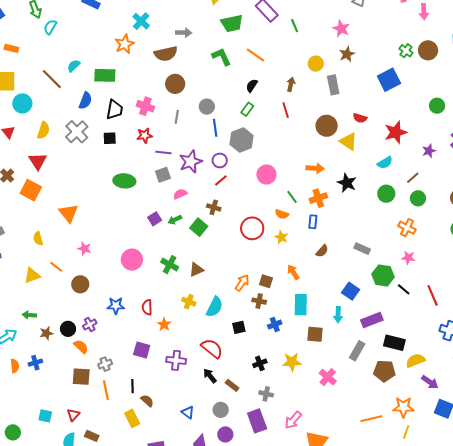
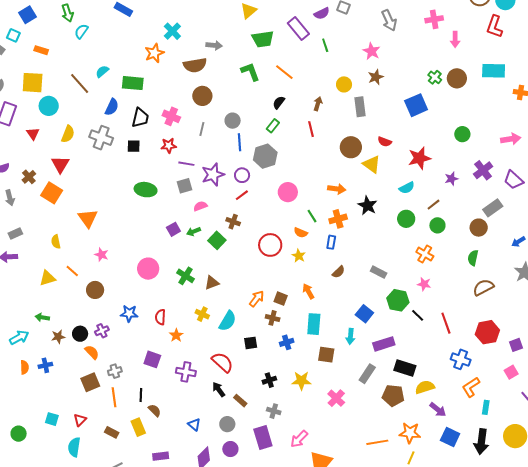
gray cross: (77, 132) -> (101, 138), turned -30
brown square: (81, 377) -> (90, 382), turned -30
brown rectangle: (92, 436) -> (112, 432), moved

